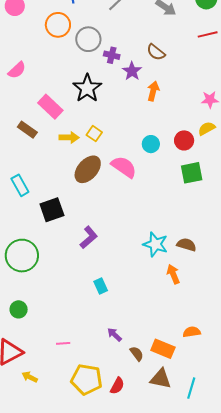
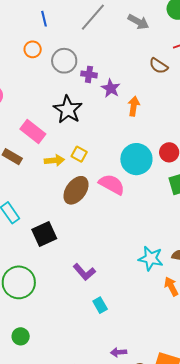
orange circle: (58, 25) -> (33, 49), size x0.7
brown semicircle: (156, 52) -> (159, 66), moved
cyan circle: (151, 144) -> (136, 159), size x1.8
purple L-shape: (89, 237) -> (84, 272), moved, turned 95
purple arrow: (115, 335) -> (119, 352), turned -42

